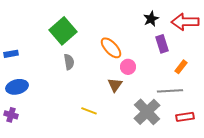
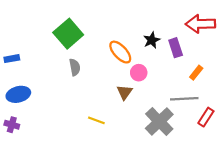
black star: (151, 19) -> (152, 40), moved
red rectangle: (185, 117) -> (206, 117), moved, turned -48

